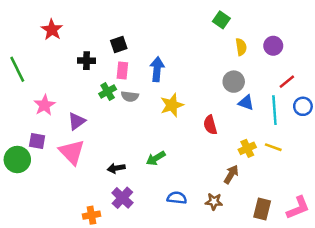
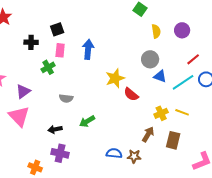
gray semicircle: (130, 96) -> (66, 98), moved
yellow star: (172, 105) -> (115, 78), moved
cyan line: (274, 110) -> (183, 82), turned 60
red semicircle: (210, 125) -> (131, 94), turned -35
purple cross: (122, 198) -> (60, 153), turned -30
blue semicircle: (177, 198) -> (114, 153), moved
brown rectangle: (262, 209) -> (173, 140), moved
orange cross: (91, 215) -> (35, 167), turned 32

